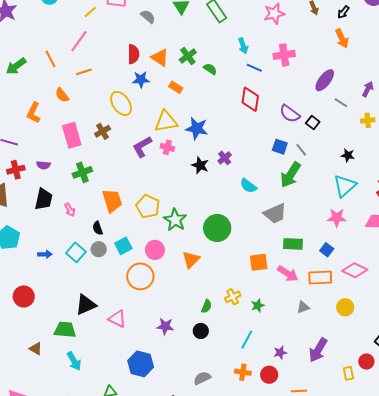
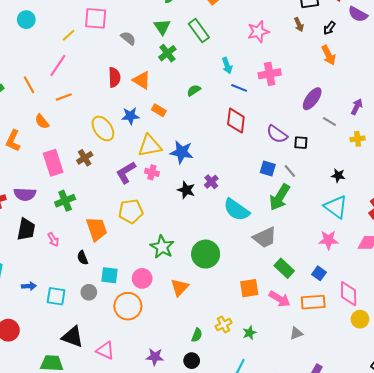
green cross: (188, 56) -> (167, 53), moved
green semicircle: (210, 69) -> (194, 90), turned -64
blue star: (141, 80) -> (130, 116), moved
black square: (313, 123) -> (301, 143), turned -32
purple semicircle: (43, 165) -> (25, 194), size x1.5
cyan semicircle: (248, 186) -> (236, 210), size x1.5
cyan triangle: (345, 186) -> (336, 207), turned -40
yellow pentagon: (148, 206) -> (131, 211), moved, turned -30
green rectangle: (293, 244) -> (284, 268), turned 42
cyan square: (123, 246) -> (110, 275), turned 36
gray circle: (99, 249) -> (89, 292), moved
cyan square: (76, 252) -> (56, 296), moved, turned -30
pink diamond: (355, 270) -> (349, 294), turned 65
black triangle: (86, 305) -> (72, 337), turned 45
yellow circle: (345, 307) -> (360, 319), moved

